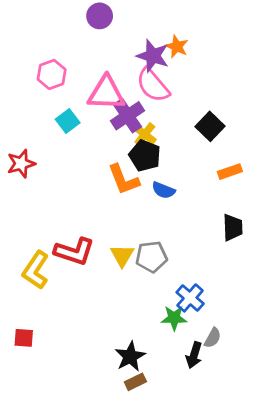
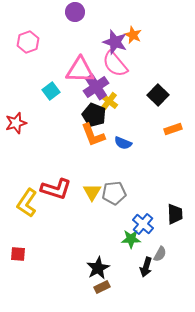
pink hexagon: (52, 74) -> (28, 42), moved
black pentagon: (145, 156) -> (94, 115), moved
black trapezoid: (233, 227) -> (175, 214), moved

